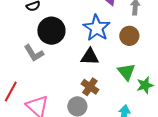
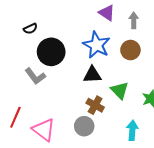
green triangle: (126, 72) -> (120, 90), moved

